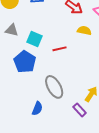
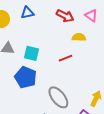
red line: (59, 49) -> (65, 58), moved

